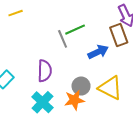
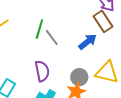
green line: (75, 30) -> (39, 29), moved, turned -36

